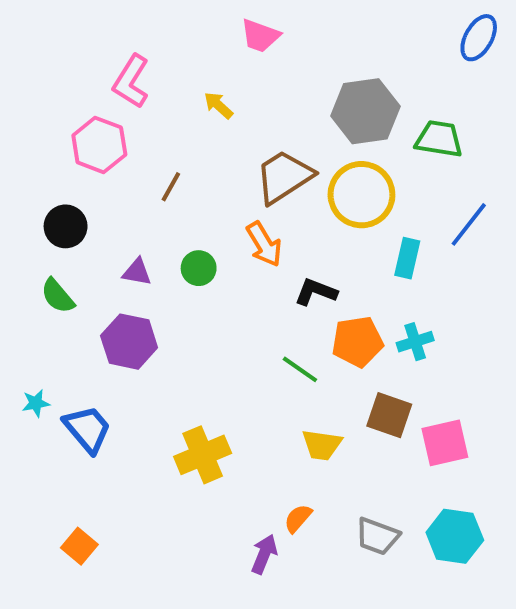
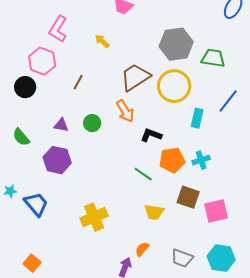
black circle: (66, 226) -> (25, 87), moved

